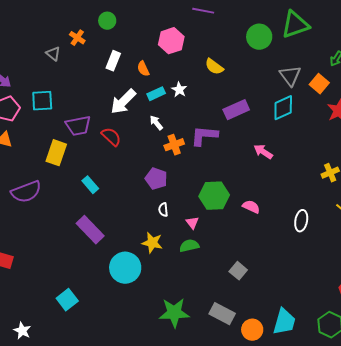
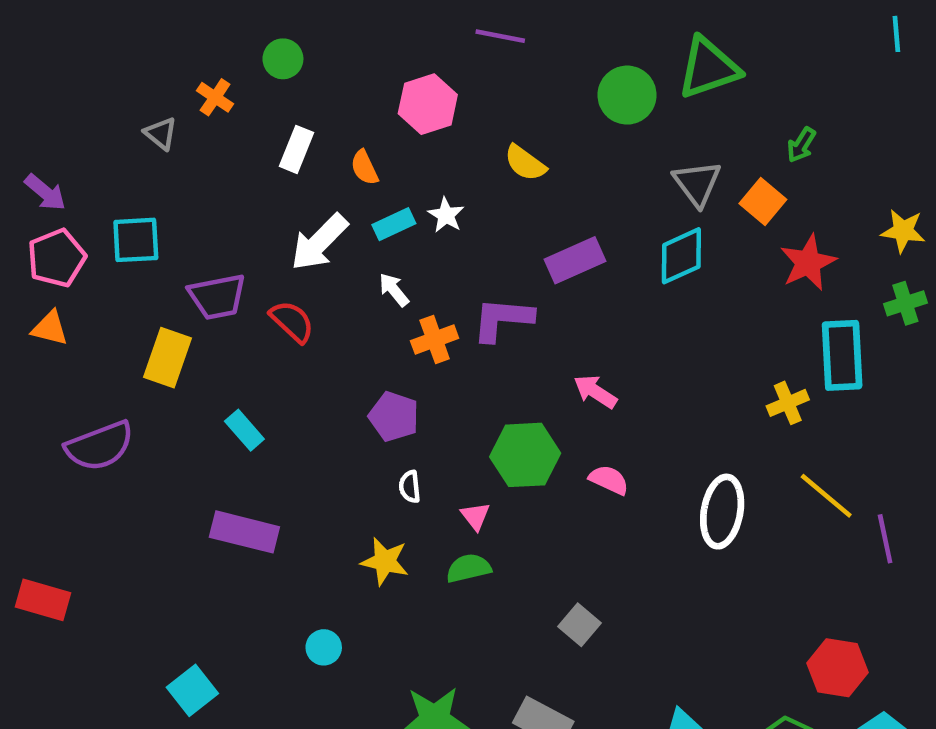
pink arrow: (263, 152) -> (595, 392), moved
white ellipse: (301, 221) -> (722, 512), size x1.4
purple rectangle: (90, 230) -> (244, 532), turned -32
cyan circle: (125, 268) -> (324, 647), moved, size x0.5

